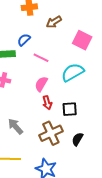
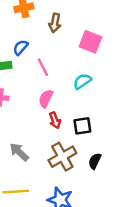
brown arrow: (54, 22) -> (55, 23), turned -42
pink line: (41, 58) -> (43, 67), turned 42
cyan semicircle: (73, 72) -> (82, 81), size x0.7

